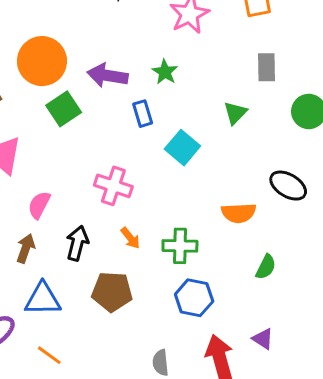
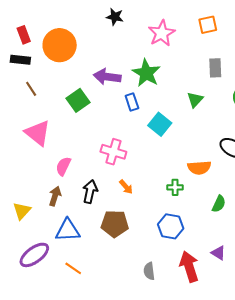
orange circle: (42, 61) -> (60, 45), moved
green star: (165, 72) -> (146, 73), size x1.6
green cross: (180, 246) -> (175, 187), moved, size x0.7

